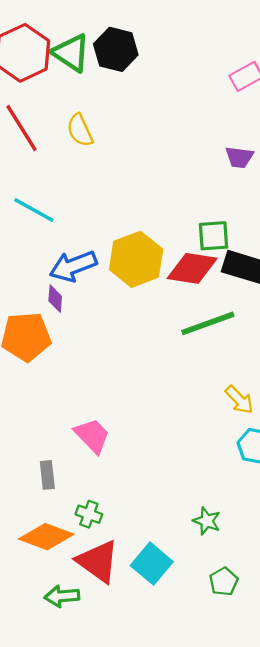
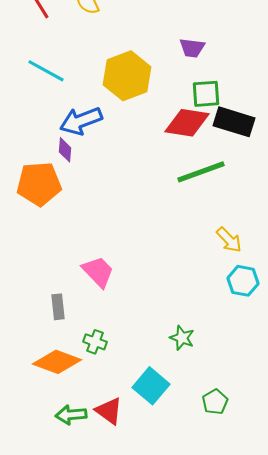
purple trapezoid: (239, 157) -> (192, 48), moved
yellow hexagon: (136, 259) -> (127, 76), moved
green star: (207, 521) -> (182, 338), moved
red triangle: (98, 561) -> (109, 411), moved, size x0.7

